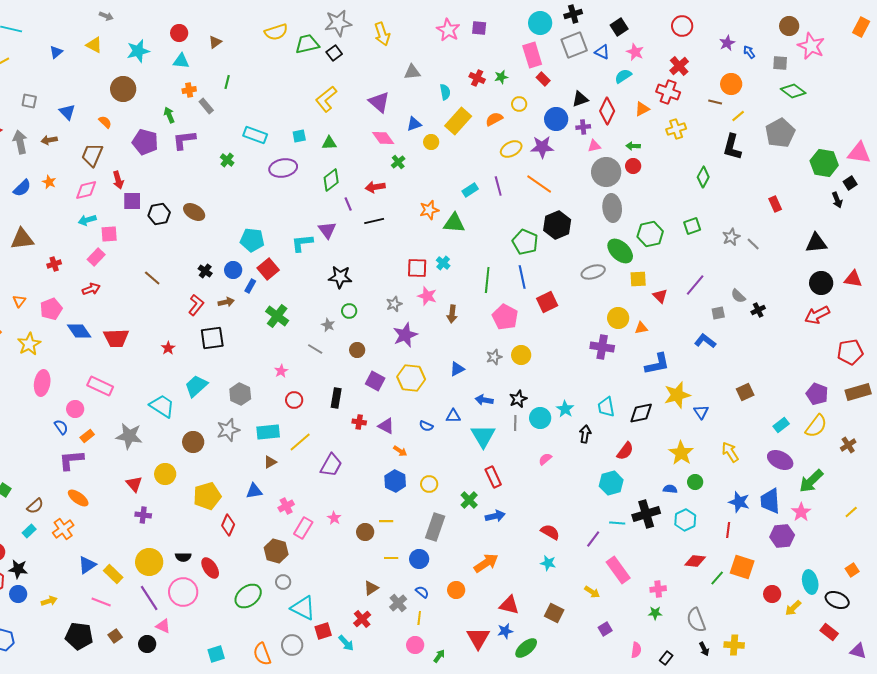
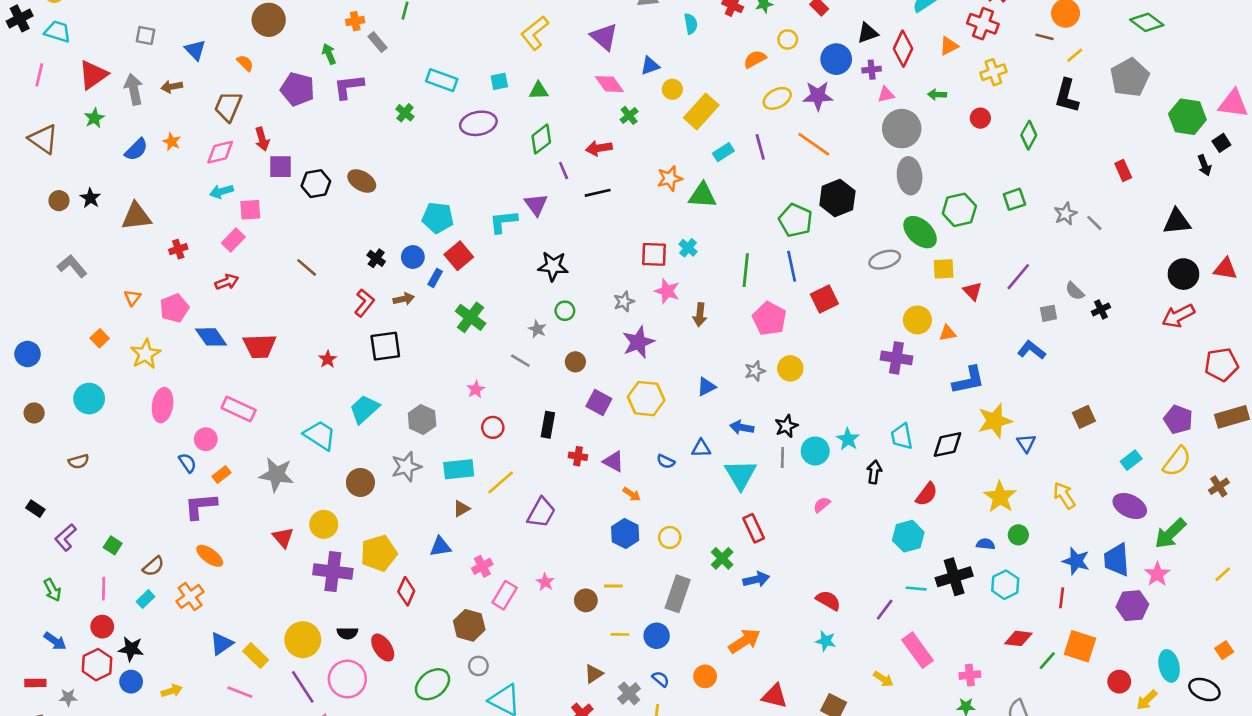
yellow rectangle: (458, 121) -> (701, 112), moved
red circle: (633, 166) -> (980, 118), moved
purple cross: (143, 515) -> (333, 572), moved, size x1.8

